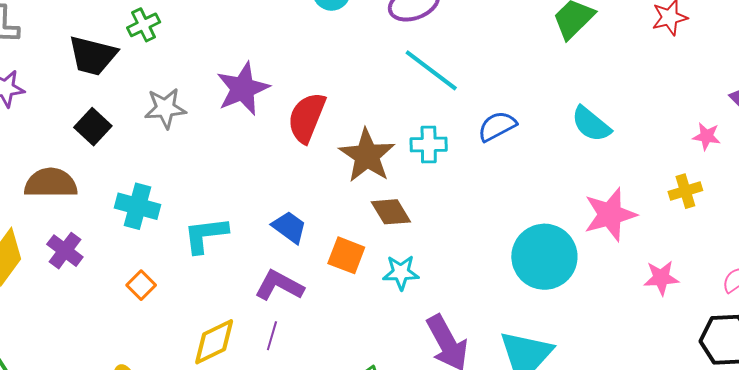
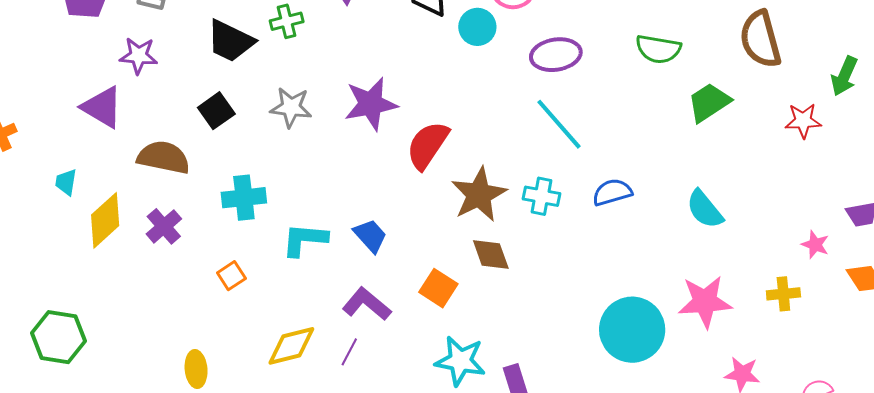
cyan cross: (138, 206) -> (244, 198), turned -33
blue trapezoid: (289, 227) -> (370, 236), moved
cyan star: (401, 272) -> (460, 361), moved, size x1.4

